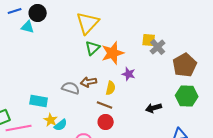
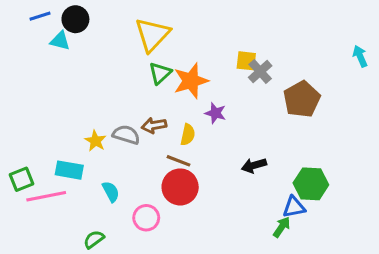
green hexagon: (187, 96) -> (311, 184), moved
cyan rectangle: (39, 101) -> (69, 170), moved
yellow star: (51, 120) -> (95, 141), moved
red circle: (106, 122) -> (180, 187), size x1.5
cyan semicircle: (61, 125) -> (111, 192), turned -80

